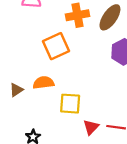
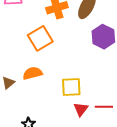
yellow square: (70, 104) -> (71, 87), moved

